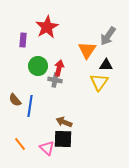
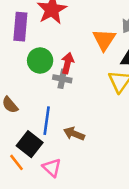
purple rectangle: (23, 40) -> (20, 27), size x1.5
blue line: (30, 106) -> (47, 121), moved
black square: (63, 139) -> (30, 144), moved, turned 36

